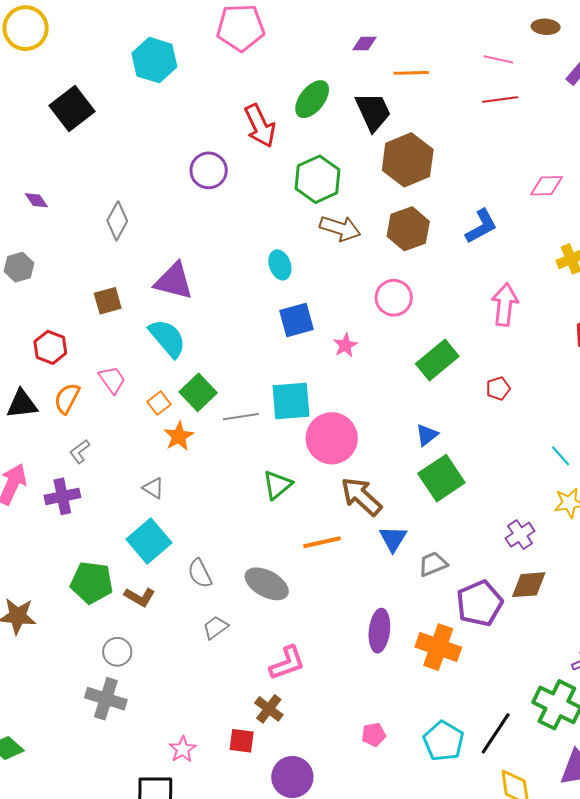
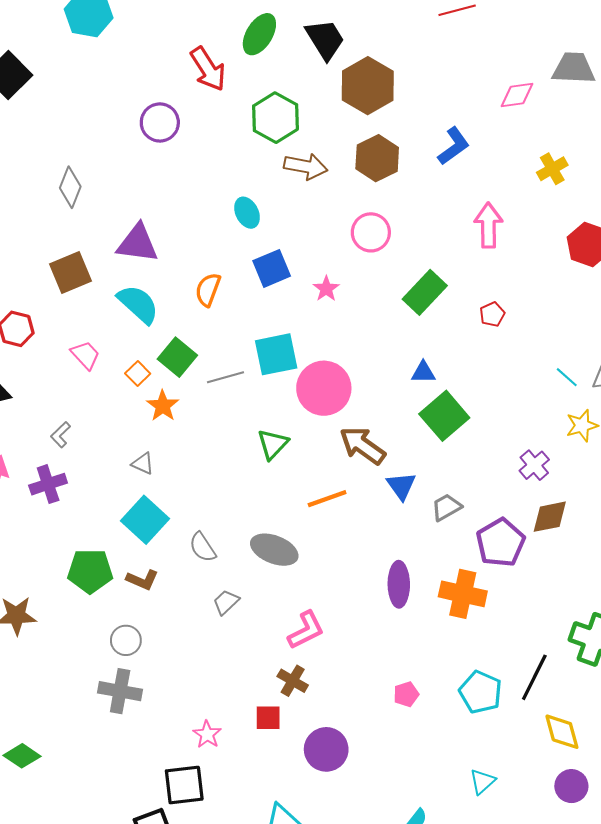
brown square: (108, 301) -> (71, 272), size x1.4
orange semicircle: (67, 398) -> (208, 290), moved
blue triangle: (427, 435) -> (423, 372), turned 45

